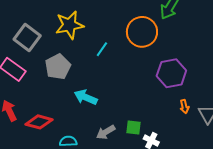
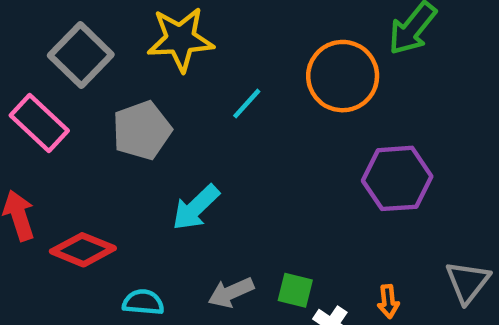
cyan arrow: (86, 97) -> (196, 208), turned -75
orange arrow: (184, 107) -> (388, 301), moved

